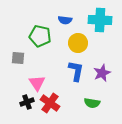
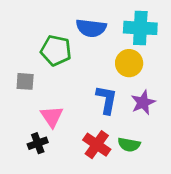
blue semicircle: (65, 20) -> (91, 28), size x1.5
yellow circle: (78, 43) -> (129, 63), moved
red cross: (50, 103) -> (97, 145), moved

